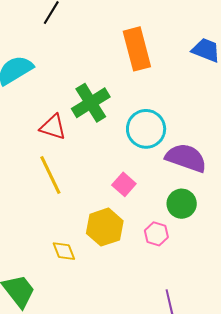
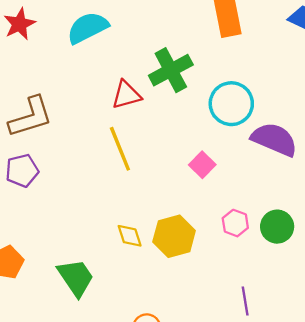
red triangle: (53, 127) -> (126, 95), turned -36
green circle: (182, 204) -> (277, 227), moved
yellow hexagon: (105, 227) -> (174, 236), moved

